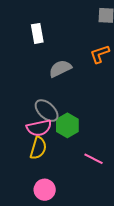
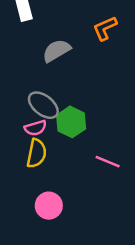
pink semicircle: (39, 128) -> (35, 128), size x0.7

